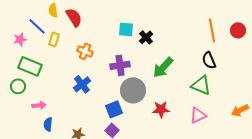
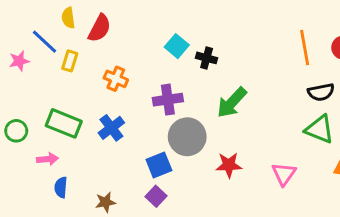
red semicircle: (74, 17) -> (99, 28), turned 60
cyan square: (126, 29) -> (177, 46), turned 35
black cross: (146, 37) -> (207, 58), turned -32
black semicircle: (209, 60) -> (321, 92), moved, turned -78
green rectangle: (30, 66) -> (64, 123), moved
green triangle: (201, 85) -> (319, 129), moved
pink triangle: (198, 115) -> (284, 174), turned -30

